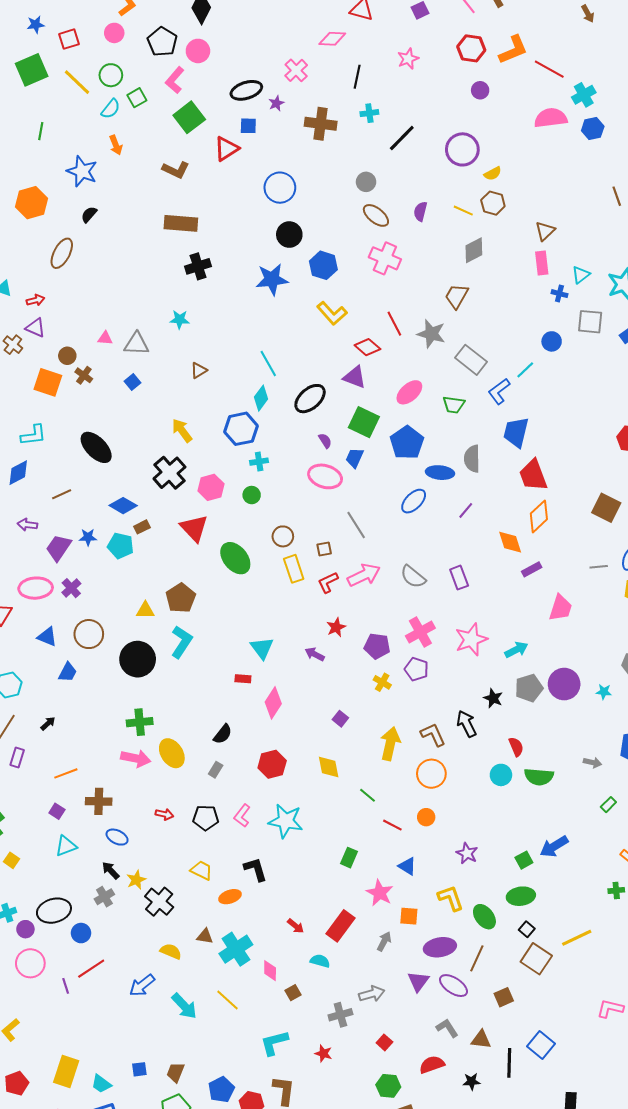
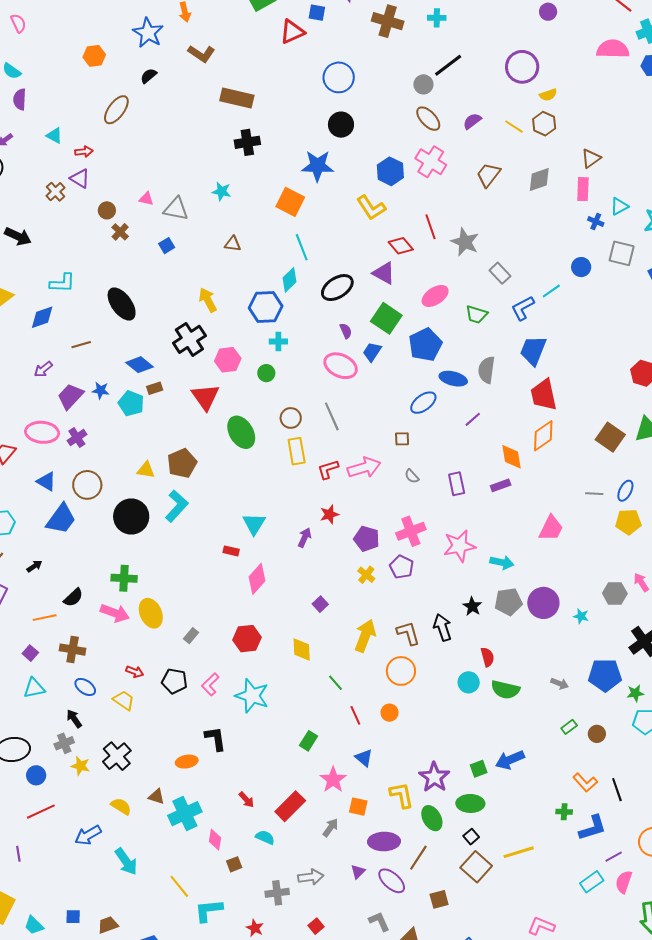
black line: (402, 138) -> (448, 65), moved
brown L-shape: (176, 170) -> (201, 54), moved
orange hexagon: (31, 203) -> (94, 56), size x0.7
purple semicircle: (420, 211) -> (472, 121), turned 30
gray diamond: (474, 250) -> (539, 180), moved
blue hexagon: (323, 265) -> (390, 171), moved
brown trapezoid: (457, 296) -> (488, 175), moved
gray rectangle: (471, 360) -> (500, 273), size x0.7
brown triangle: (199, 370) -> (233, 244), turned 30
orange square: (48, 382) -> (290, 202), moved
purple arrow: (27, 525) -> (43, 369), turned -54
gray line: (356, 525) -> (332, 416), moved
brown square: (324, 549) -> (402, 439), moved
purple rectangle: (532, 569) -> (501, 485), moved
gray semicircle: (413, 577) -> (412, 476), size x0.6
cyan arrow: (516, 650) -> (502, 562), turned 30
purple arrow: (315, 654) -> (305, 538), turned 78
blue trapezoid: (68, 672) -> (61, 519), size x1.6
black semicircle: (223, 734) -> (73, 598), moved
red line: (392, 825) -> (355, 715), turned 30
purple star: (467, 853) -> (434, 777), moved, size x1.4
yellow trapezoid: (201, 870) -> (124, 700), moved
yellow star: (136, 880) -> (80, 766), moved, turned 30
purple triangle: (418, 981) -> (358, 872), size x0.7
purple line: (66, 986) -> (18, 854), moved
yellow line: (227, 1000) -> (179, 886), moved
brown trapezoid: (175, 1072) -> (108, 925), turned 40

